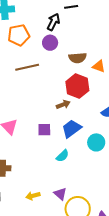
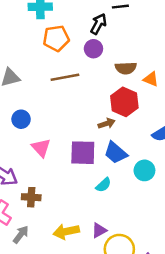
blue trapezoid: (72, 129) -> (116, 153), turned -105
purple square: (44, 130) -> (83, 153), size x1.6
purple triangle: (60, 194) -> (99, 230), turned 48
yellow arrow: (33, 196) -> (66, 232), size x1.5

